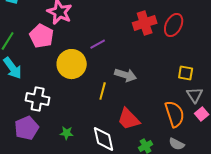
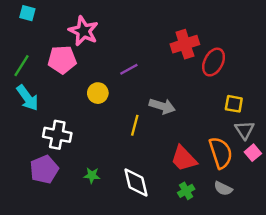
red ellipse: (174, 25) -> (214, 62), moved
pink pentagon: (42, 36) -> (62, 60), turned -30
yellow circle: (72, 64) -> (98, 93), size x0.6
red trapezoid: (129, 119) -> (184, 159), moved

